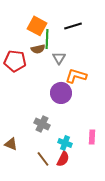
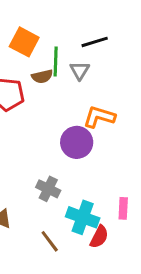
orange square: (37, 26) -> (24, 42), moved
gray triangle: (59, 58) -> (80, 70), moved
cyan cross: (65, 143) -> (83, 217), size x1.5
red semicircle: (63, 159) -> (99, 237), moved

